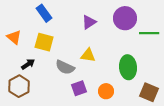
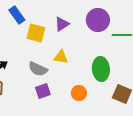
yellow square: (44, 42) -> (36, 33), moved
purple square: (79, 88) -> (43, 91), moved

